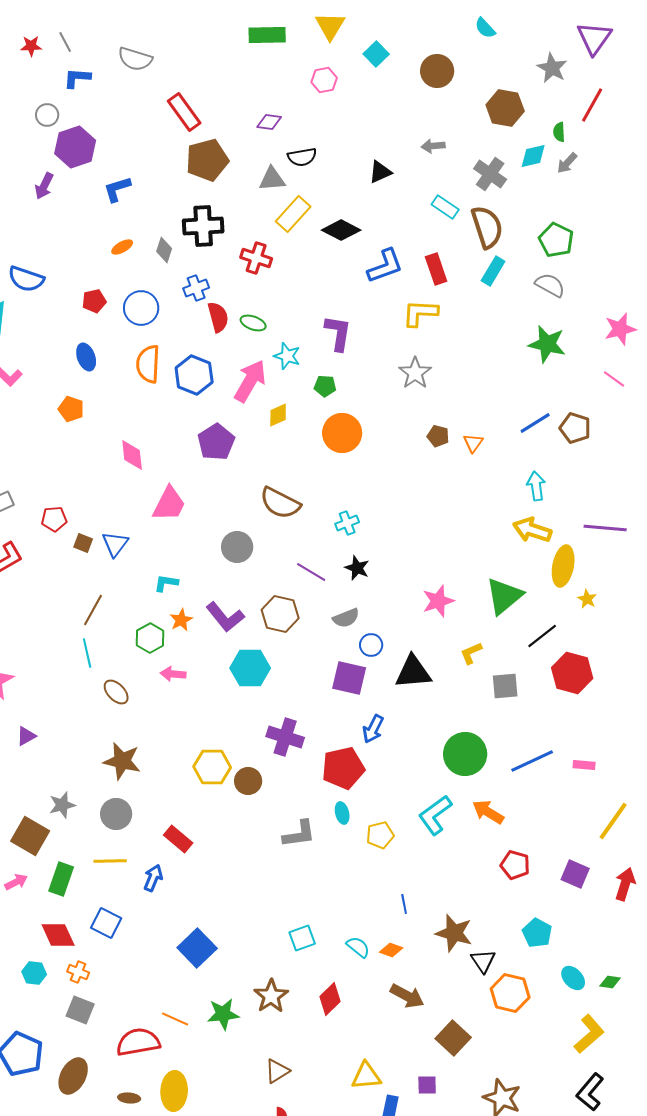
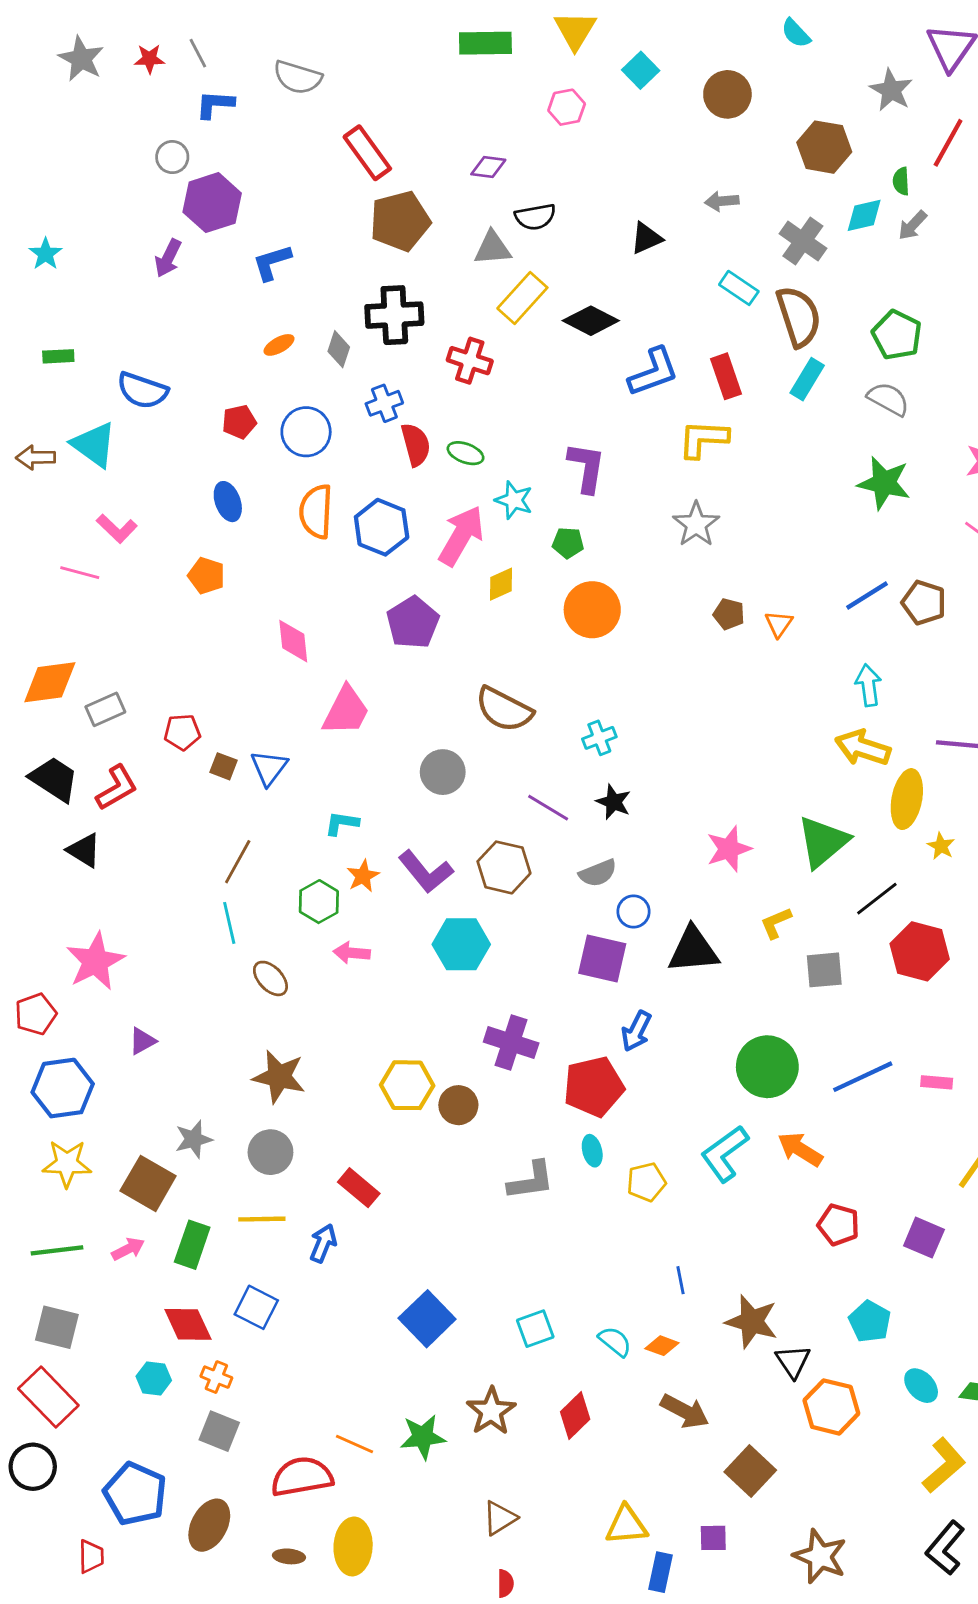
blue square: (197, 948) -> (427, 1319), moved

